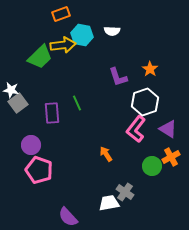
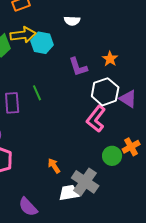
cyan hexagon: (82, 35) -> (42, 43), moved
purple triangle: (168, 129) -> (128, 99), moved
orange arrow: (106, 154) -> (54, 166), moved
gray cross: (125, 192) -> (85, 182), size x1.5

